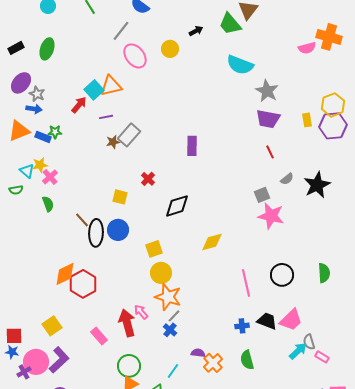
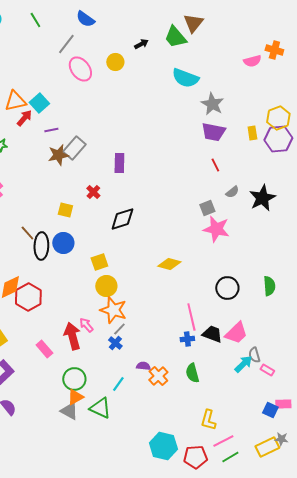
orange cross: (329, 37) -> (274, 50), size x0.7
orange triangle: (111, 86) -> (15, 101), moved
brown star: (113, 142) -> (58, 155), size x1.5
purple rectangle: (192, 146) -> (119, 163), moved
yellow diamond: (212, 242) -> (169, 264), moved, turned 30
pink line: (246, 283) -> (191, 317), moved

